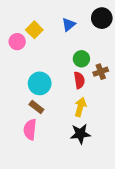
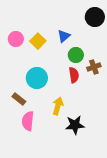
blue triangle: (69, 24) -> (64, 36), moved
yellow square: (34, 30) -> (38, 41), moved
brown rectangle: (36, 107) -> (19, 99), moved
yellow arrow: (80, 107) -> (58, 106), moved

